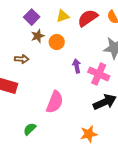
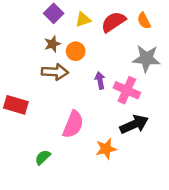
purple square: (32, 17) -> (54, 13), moved
brown arrow: (22, 59) -> (55, 72), moved, size x1.5
orange star: (89, 134) -> (106, 149), moved

